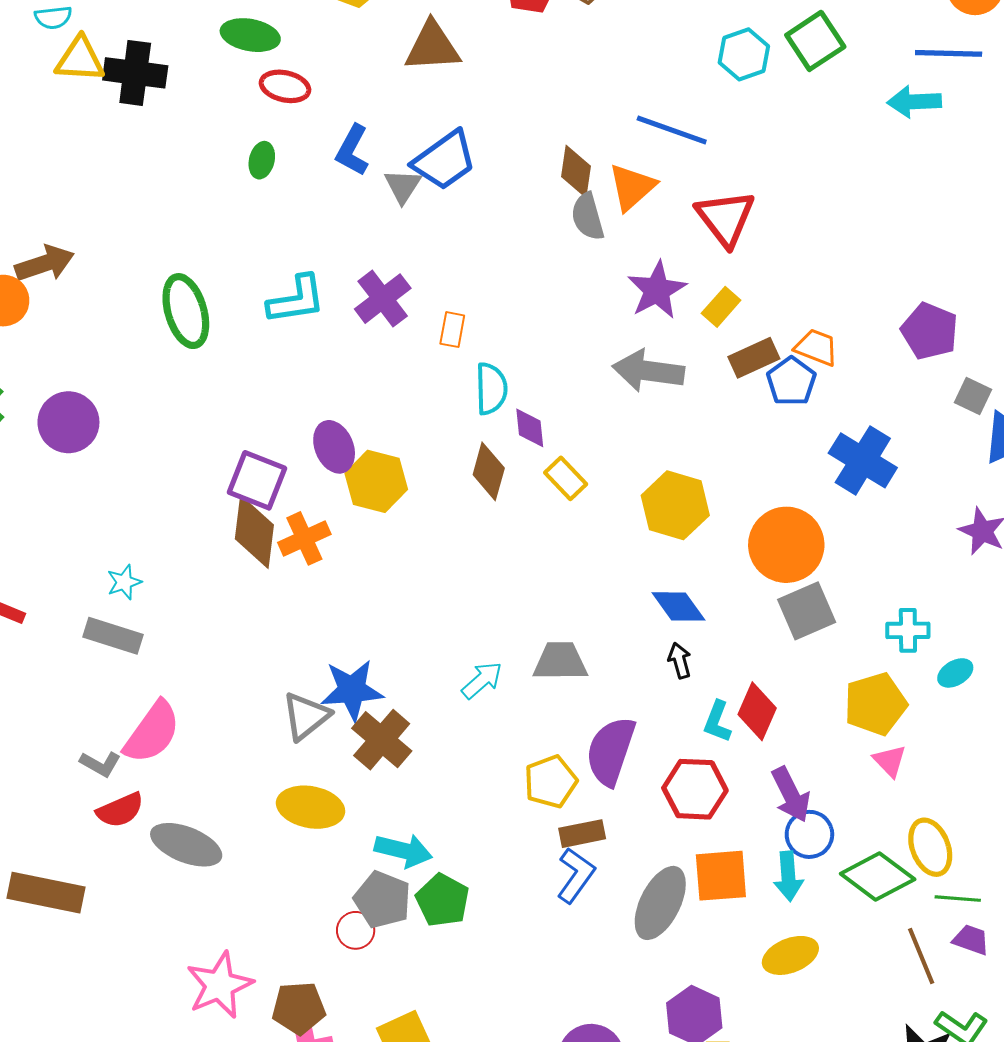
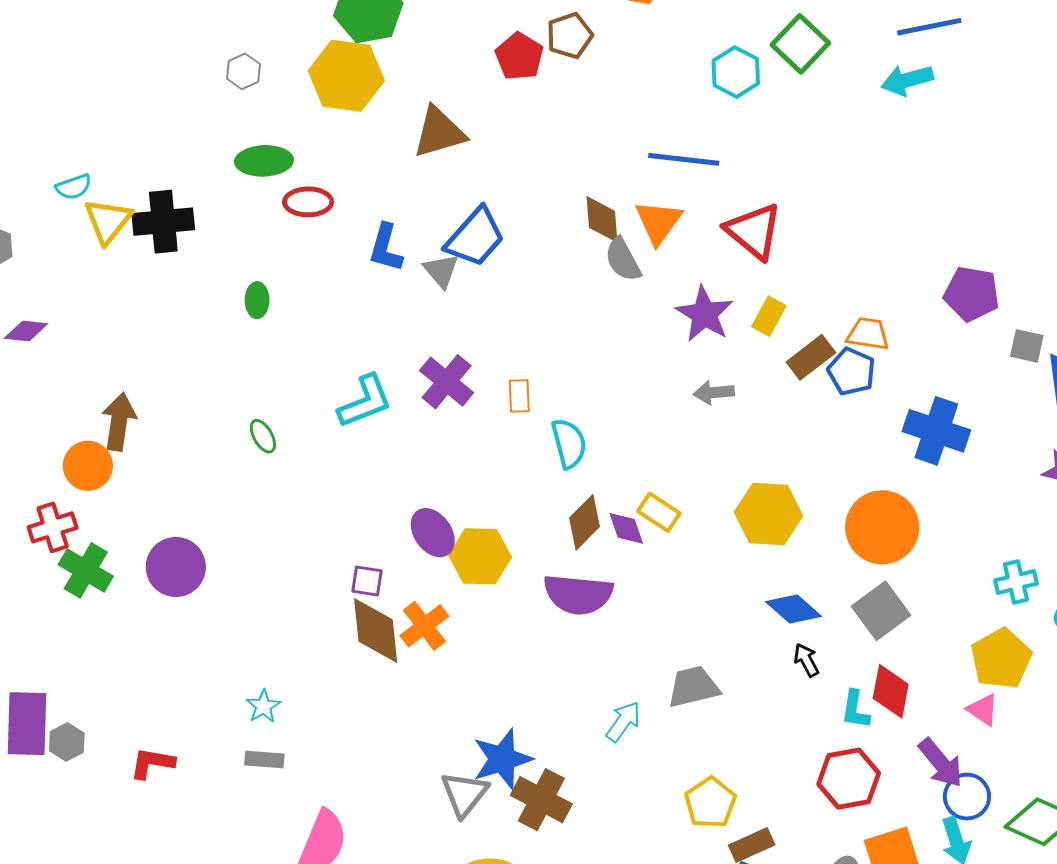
yellow triangle: (80, 59) -> (108, 221), turned -42
green ellipse: (262, 160) -> (257, 300), moved
brown arrow: (45, 263) -> (119, 422), turned -50
green ellipse: (186, 311) -> (263, 436), size x0.5
gray arrow: (648, 371) -> (714, 393), size x0.6
purple diamond: (530, 428) -> (626, 528), moved
brown diamond: (489, 471) -> (584, 522), turned 42
purple square: (257, 480) -> (367, 581), size x0.6
gray square: (807, 611) -> (881, 611), moved
gray rectangle: (113, 636) -> (264, 759), size x0.7
purple semicircle: (611, 751) -> (578, 594), moved, turned -90
pink triangle: (890, 761) -> (983, 710), moved

